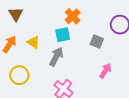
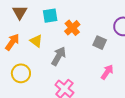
orange cross: (73, 16) -> (72, 28), moved
cyan square: (63, 35) -> (50, 16), moved

